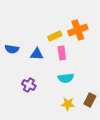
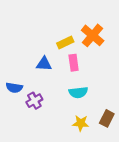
orange cross: (78, 30) -> (93, 35), turned -30
blue semicircle: (12, 49) -> (14, 88), moved
purple cross: (29, 85) -> (34, 101), turned 32

